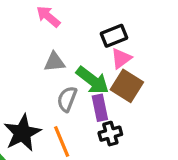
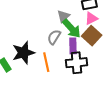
gray triangle: (54, 62) -> (63, 16), moved, turned -48
black cross: (110, 134) -> (76, 63), size x1.5

